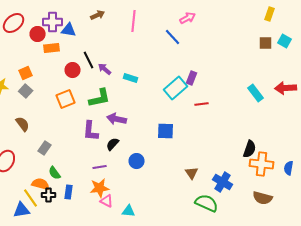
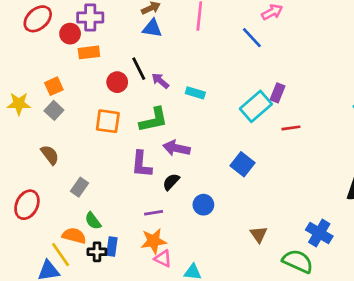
blue triangle: (69, 30) -> (152, 28), moved
orange square: (66, 99) -> (108, 121), turned 30
blue square: (166, 131) -> (242, 164), turned 36
brown triangle: (192, 173) -> (259, 234), moved
black cross: (49, 195) -> (97, 252), moved

